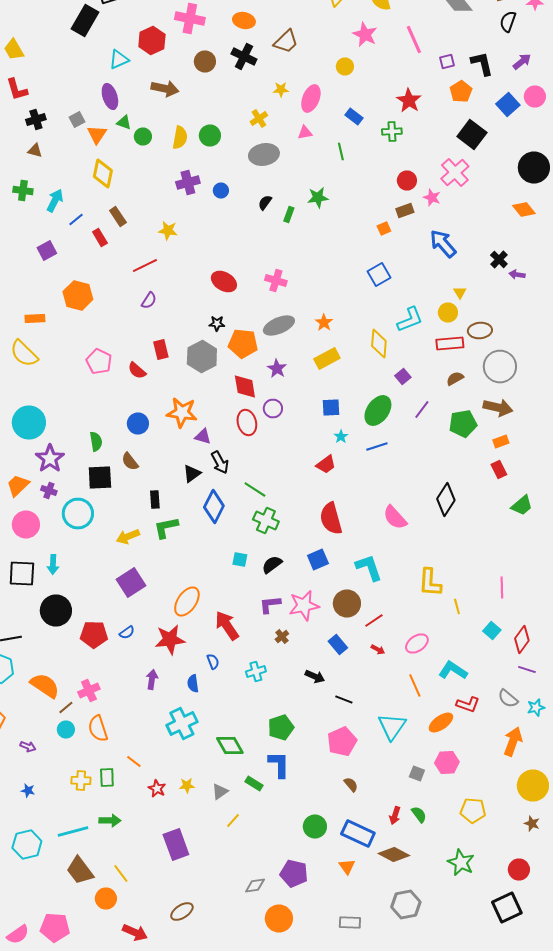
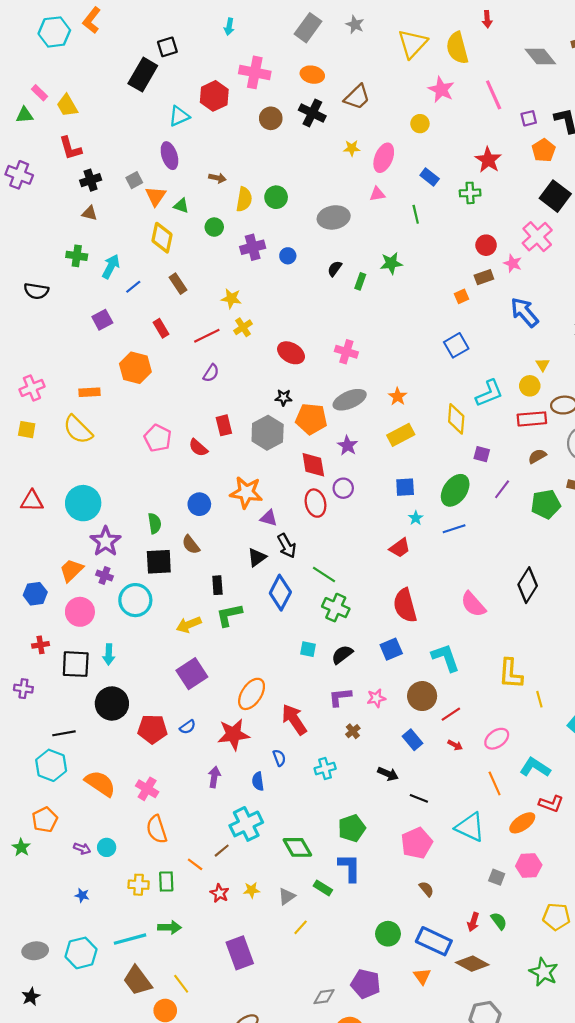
brown arrow: (165, 88) -> (217, 178), moved, size x0.6
yellow cross: (259, 118) -> (243, 327), moved
green triangle: (124, 122) -> (181, 206), moved
green circle: (143, 136) -> (214, 227), moved
red rectangle: (100, 238) -> (161, 328), moved
purple square: (403, 376) -> (482, 454), turned -35
pink star: (304, 606) -> (376, 698), size x0.6
pink cross: (89, 690) -> (147, 789), turned -35
brown line: (66, 708) -> (222, 851), moved
cyan triangle: (392, 726) -> (470, 827), turned -40
cyan circle: (66, 730) -> (107, 847), moved

